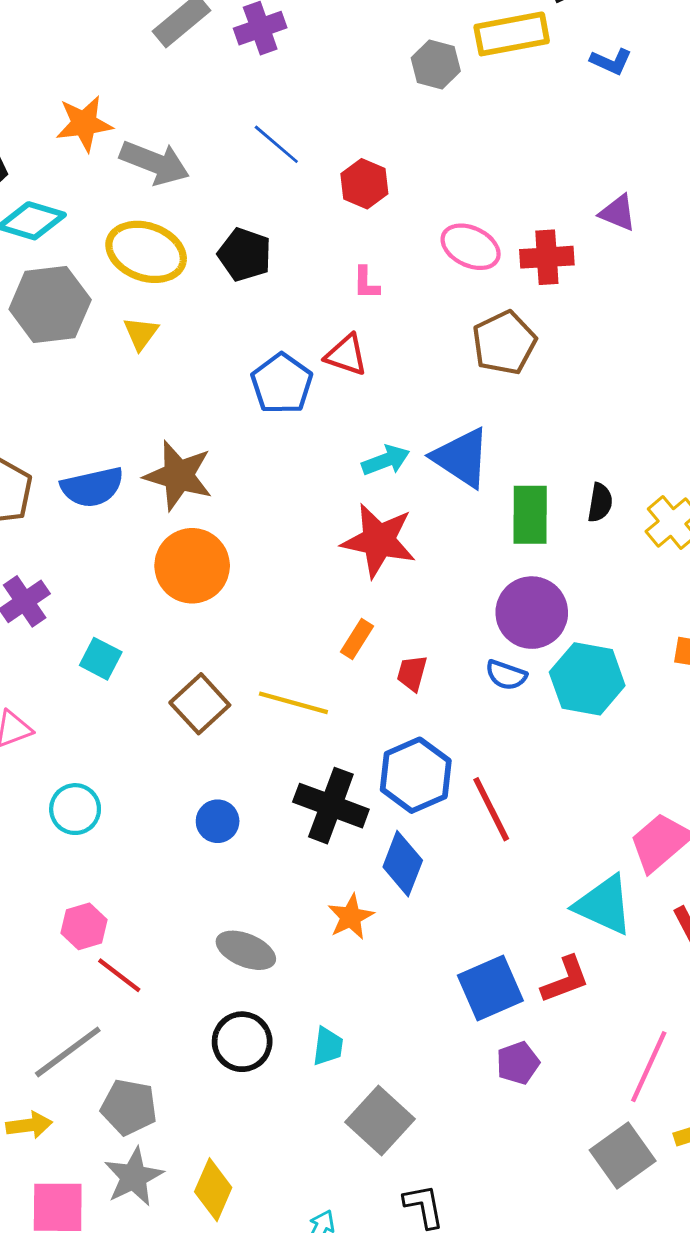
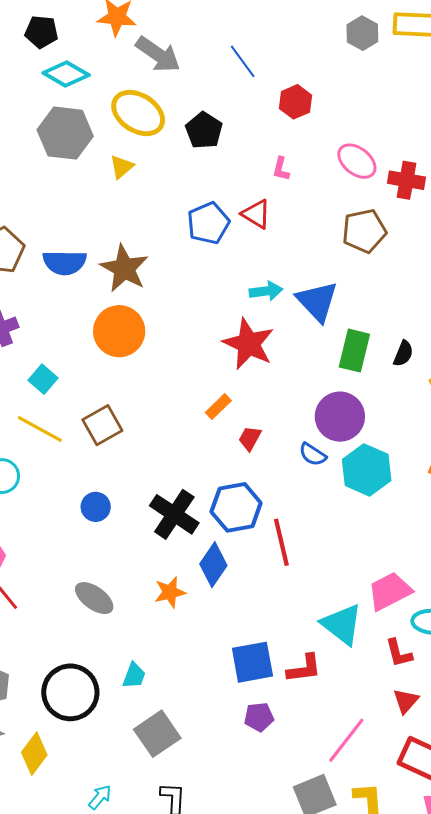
yellow line: (293, 703) -> (40, 429), moved
black circle: (242, 1042) -> (70, 692), moved, size x1.4

